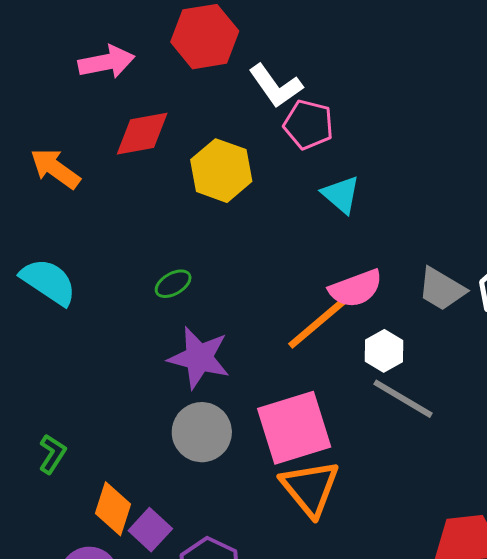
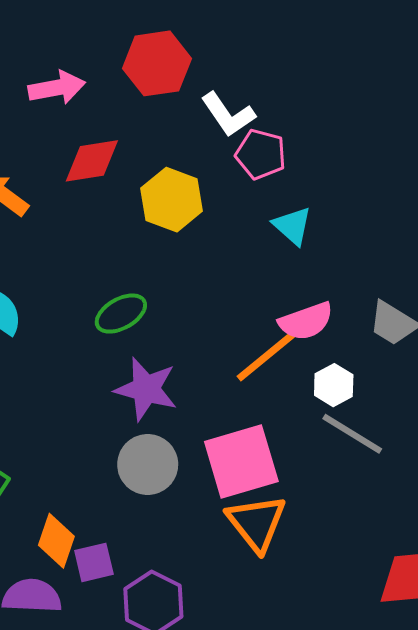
green ellipse: (173, 284) -> (121, 314), size x1.4
purple square: (150, 530) -> (94, 562), turned 33

